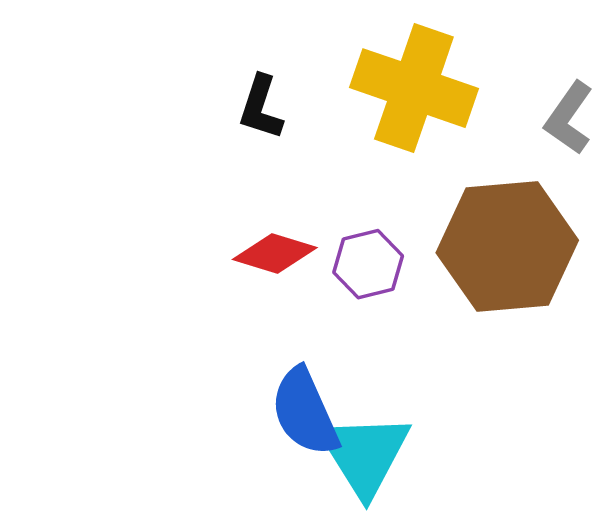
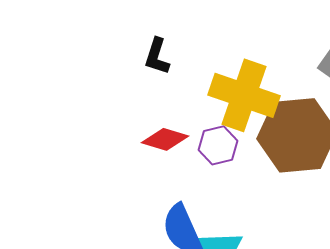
yellow cross: (414, 88) -> (244, 95), moved

